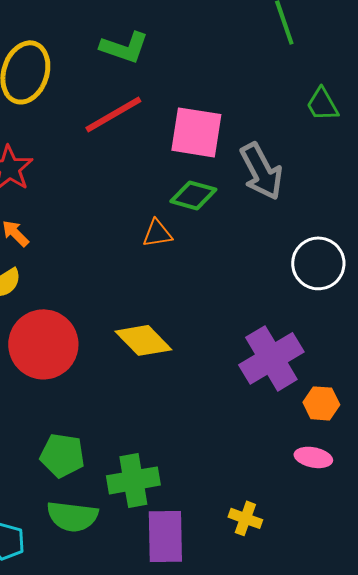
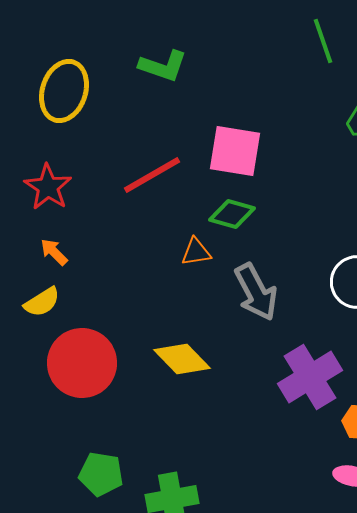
red line: (113, 114) -> (152, 175), moved
gray arrow: (261, 171) -> (256, 292), moved

